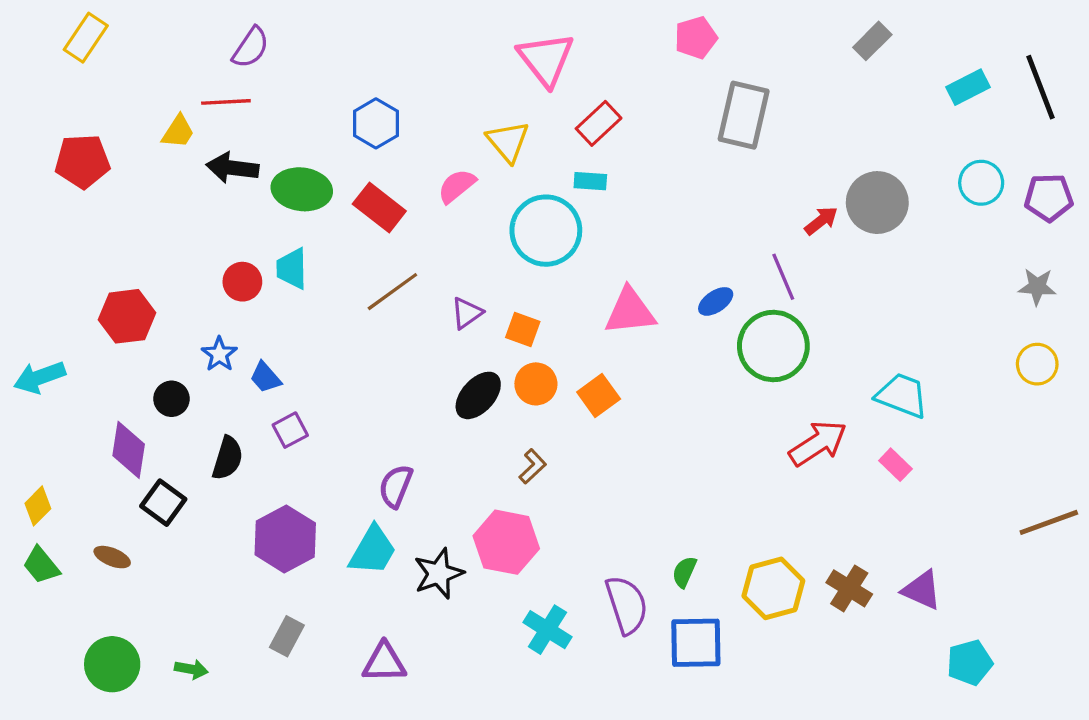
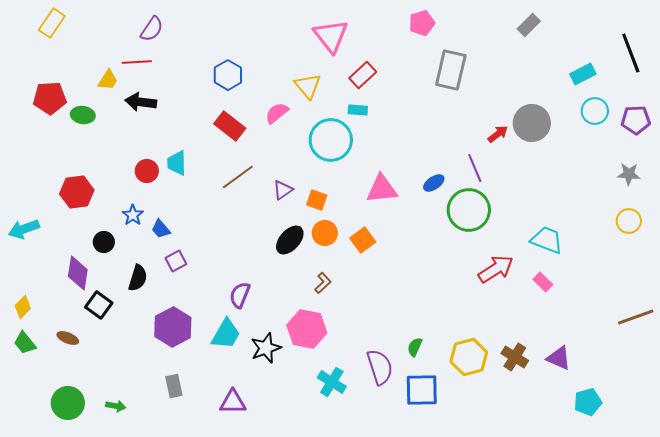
cyan rectangle: (968, 87) -> (583, 74), moved
green ellipse: (302, 189) -> (83, 115), moved, size x0.7
gray rectangle: (287, 636) -> (174, 386), turned -40

